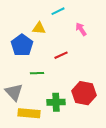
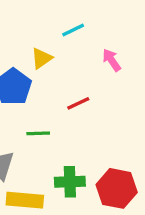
yellow triangle: (39, 28) -> (42, 58), turned -40
red hexagon: (84, 93) -> (117, 188), moved

